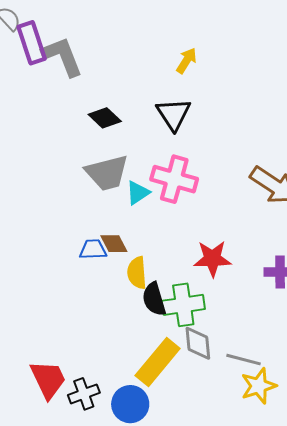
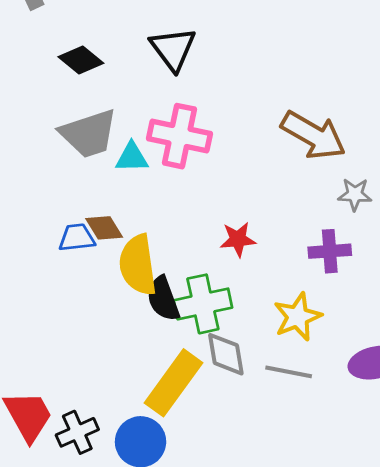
cyan triangle: (138, 193) -> (132, 157), turned 36
red star: (212, 259) -> (238, 239), size x0.7
yellow semicircle: (137, 273) -> (138, 265), size x1.4
yellow star: (259, 386) -> (298, 317), moved

